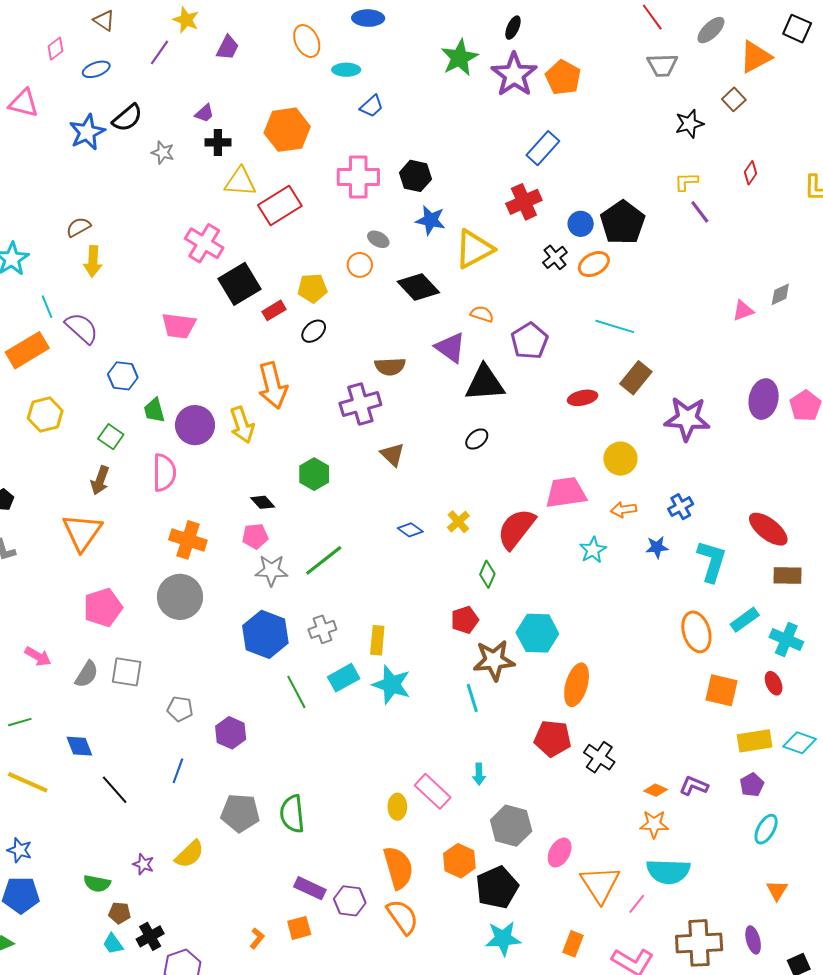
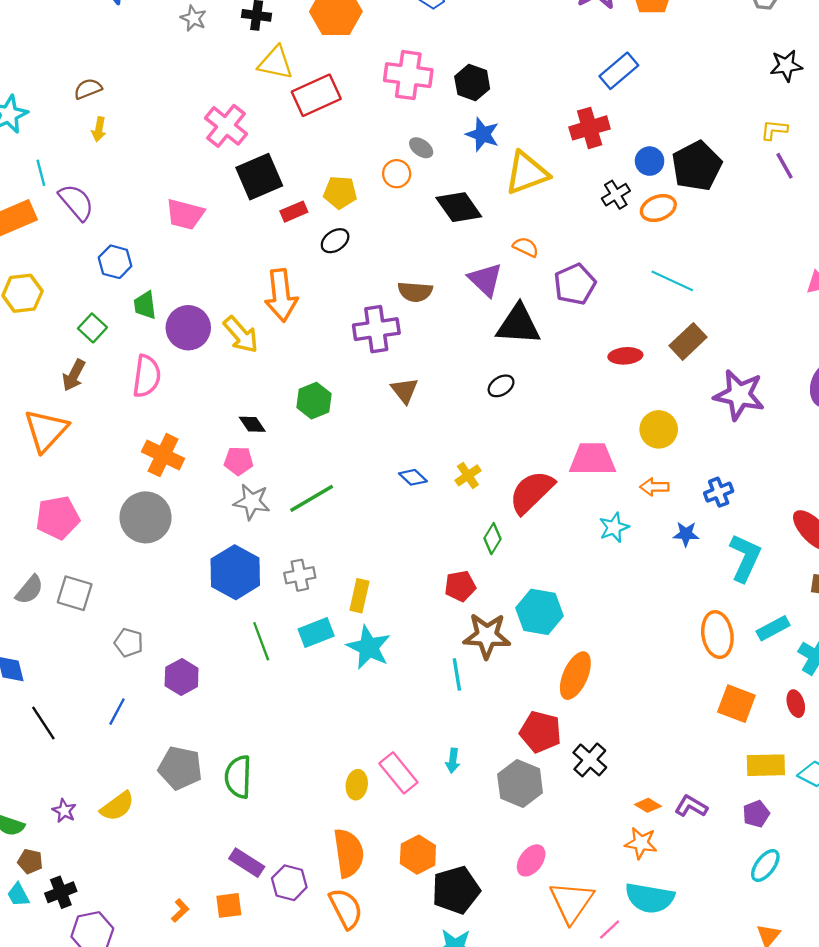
yellow arrow: (93, 261) -> (99, 129), size x0.7
yellow arrow: (242, 425) -> (241, 335), turned -30
gray hexagon: (511, 826) -> (520, 783), moved

